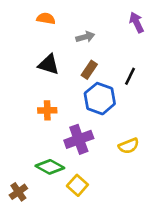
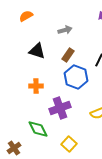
orange semicircle: (46, 18) -> (26, 16), moved, turned -40
green diamond: (50, 167) -> (38, 129), turned 35
yellow square: (77, 185) -> (69, 144), moved

